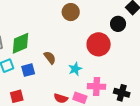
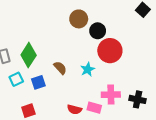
black circle: (118, 24) -> (98, 31), moved
green diamond: (20, 43) -> (29, 55), turned -30
cyan star: (75, 69) -> (88, 69), moved

